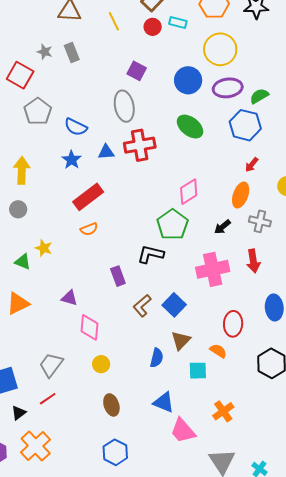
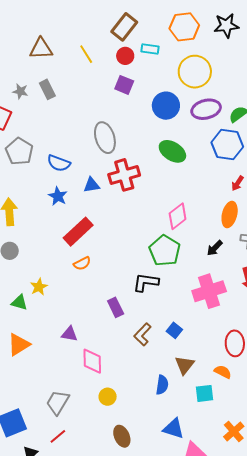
purple square: (137, 71) -> (124, 85), moved
yellow star: (44, 248) -> (39, 287), turned 30
blue square: (174, 305) -> (174, 330), size x0.7

